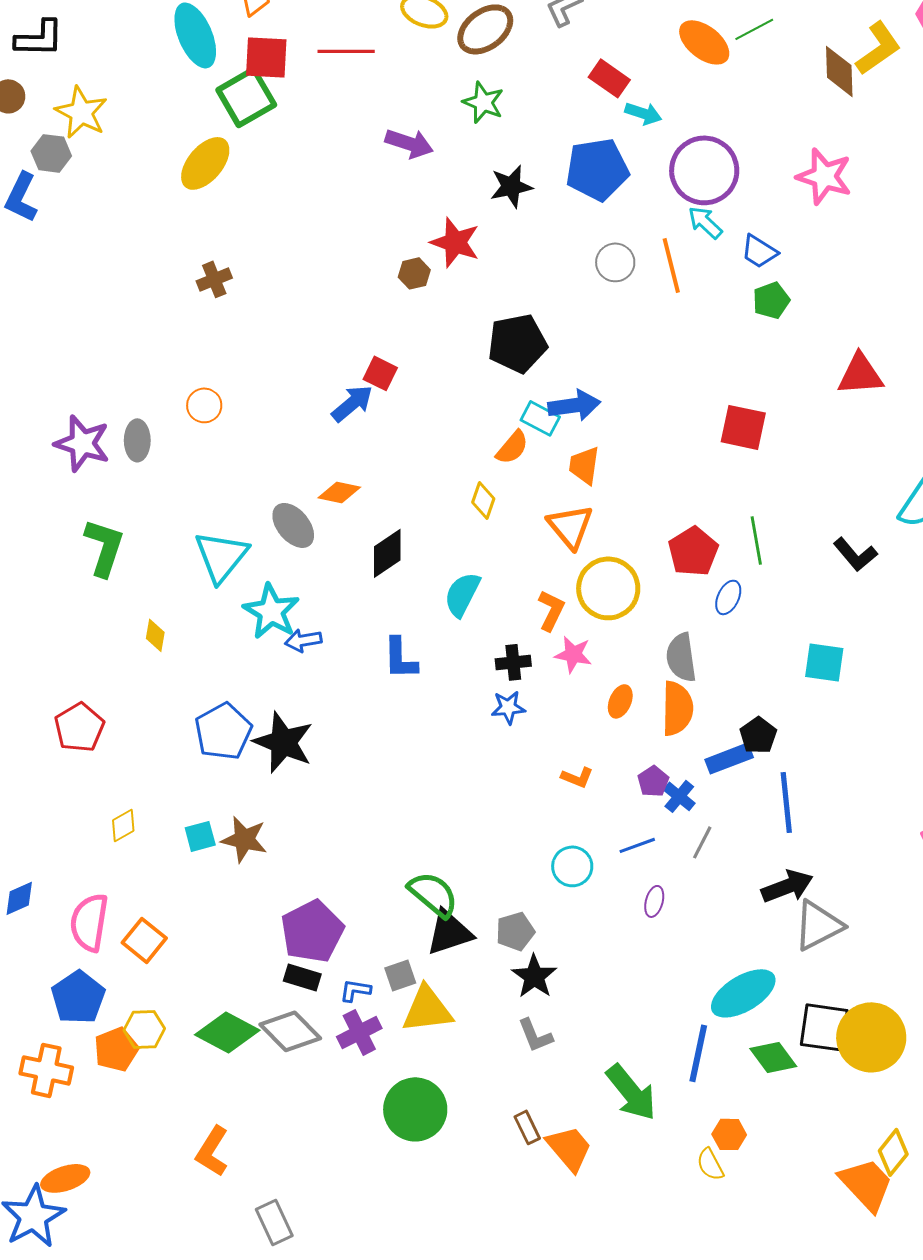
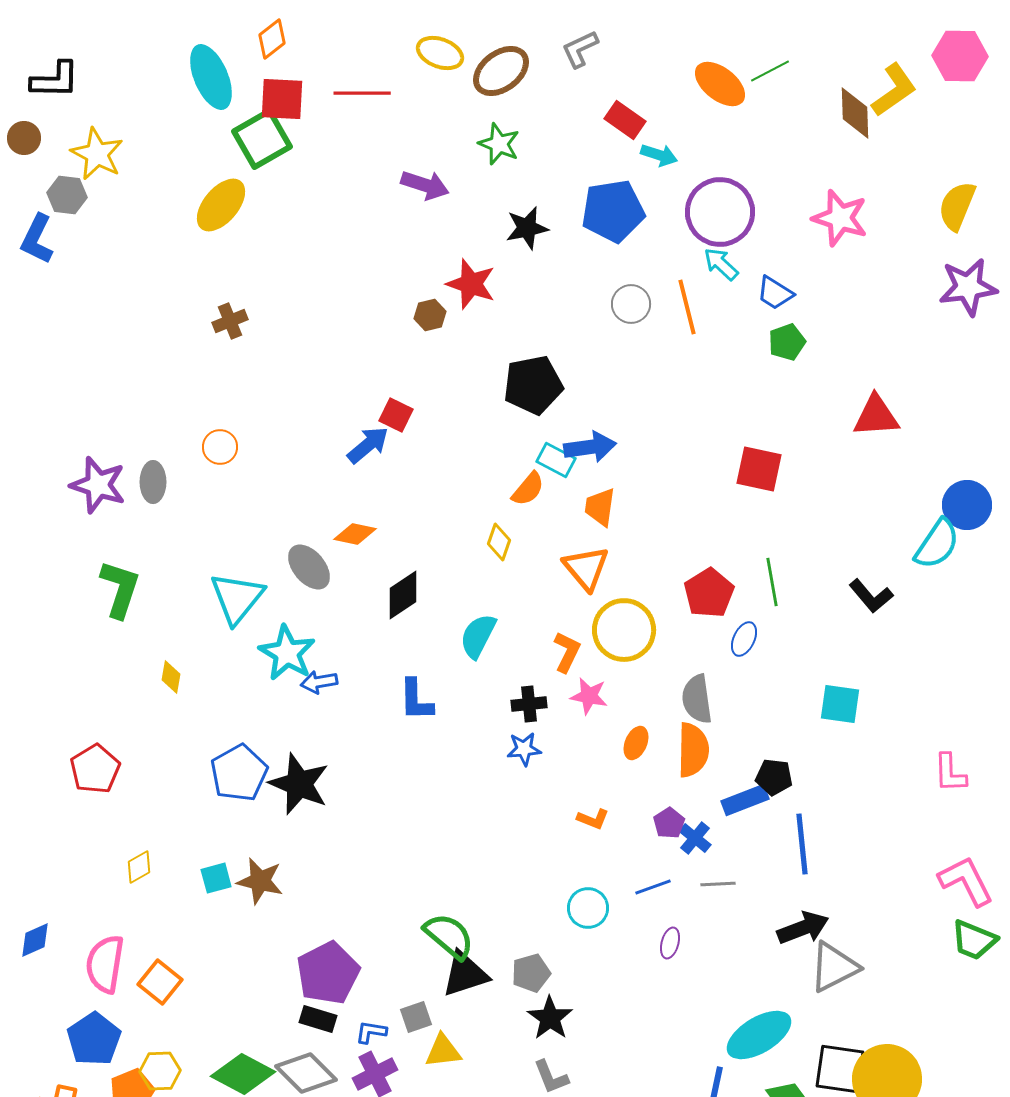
black pentagon: (758, 735) -> (774, 777), turned -30
gray line: (702, 842) -> (718, 884), turned 60
yellow triangle: (427, 1009) -> (443, 1051), size x0.7

